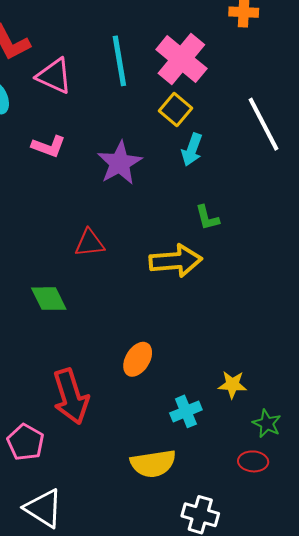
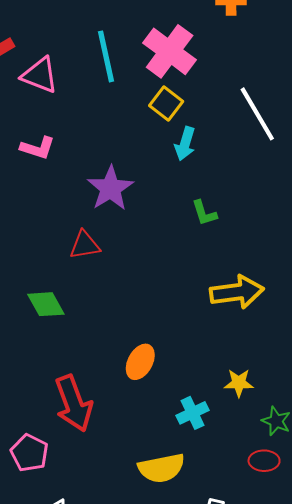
purple star: (120, 163) -> (110, 188), moved
yellow arrow: (176, 261) -> (237, 292), moved

